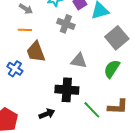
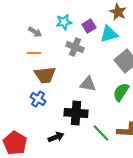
brown trapezoid: (36, 52) -> (45, 75), turned -75
blue cross: (15, 69) -> (38, 99), moved

